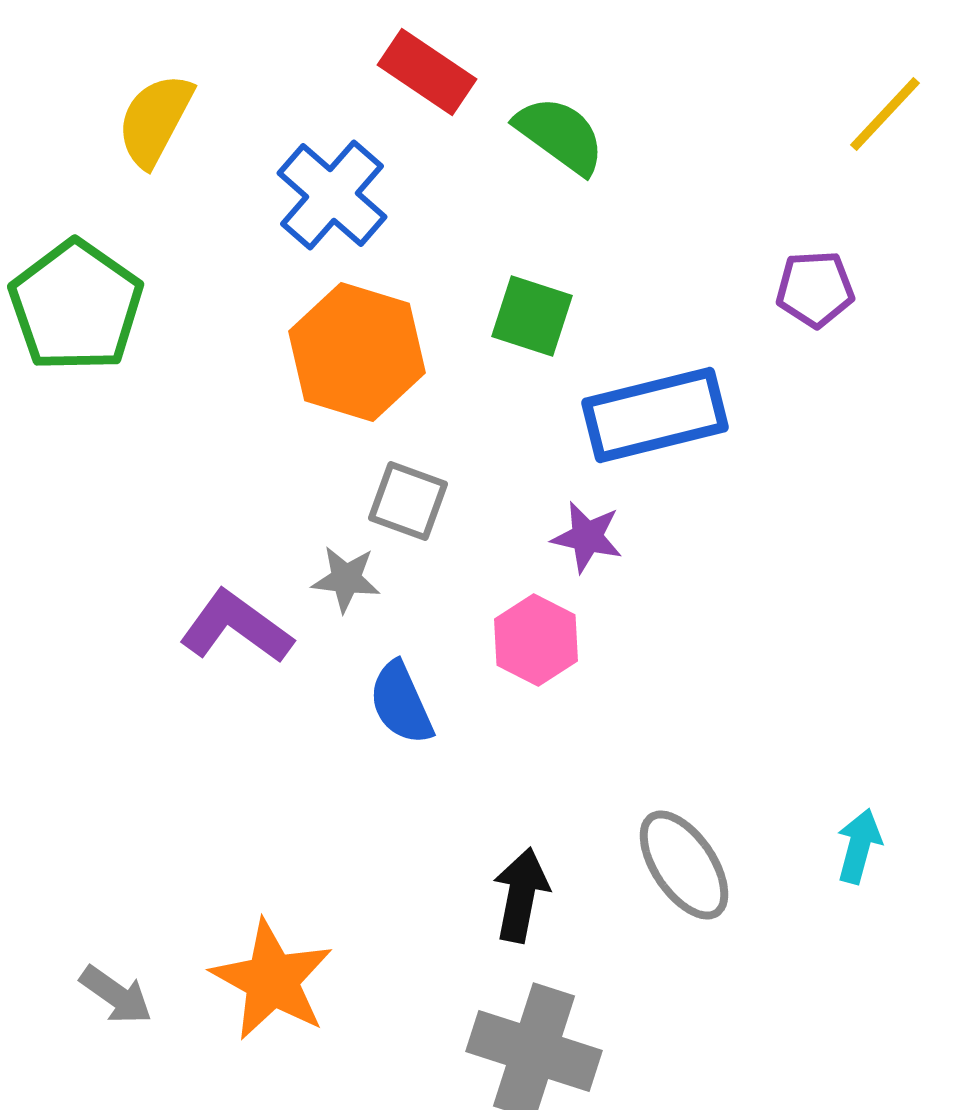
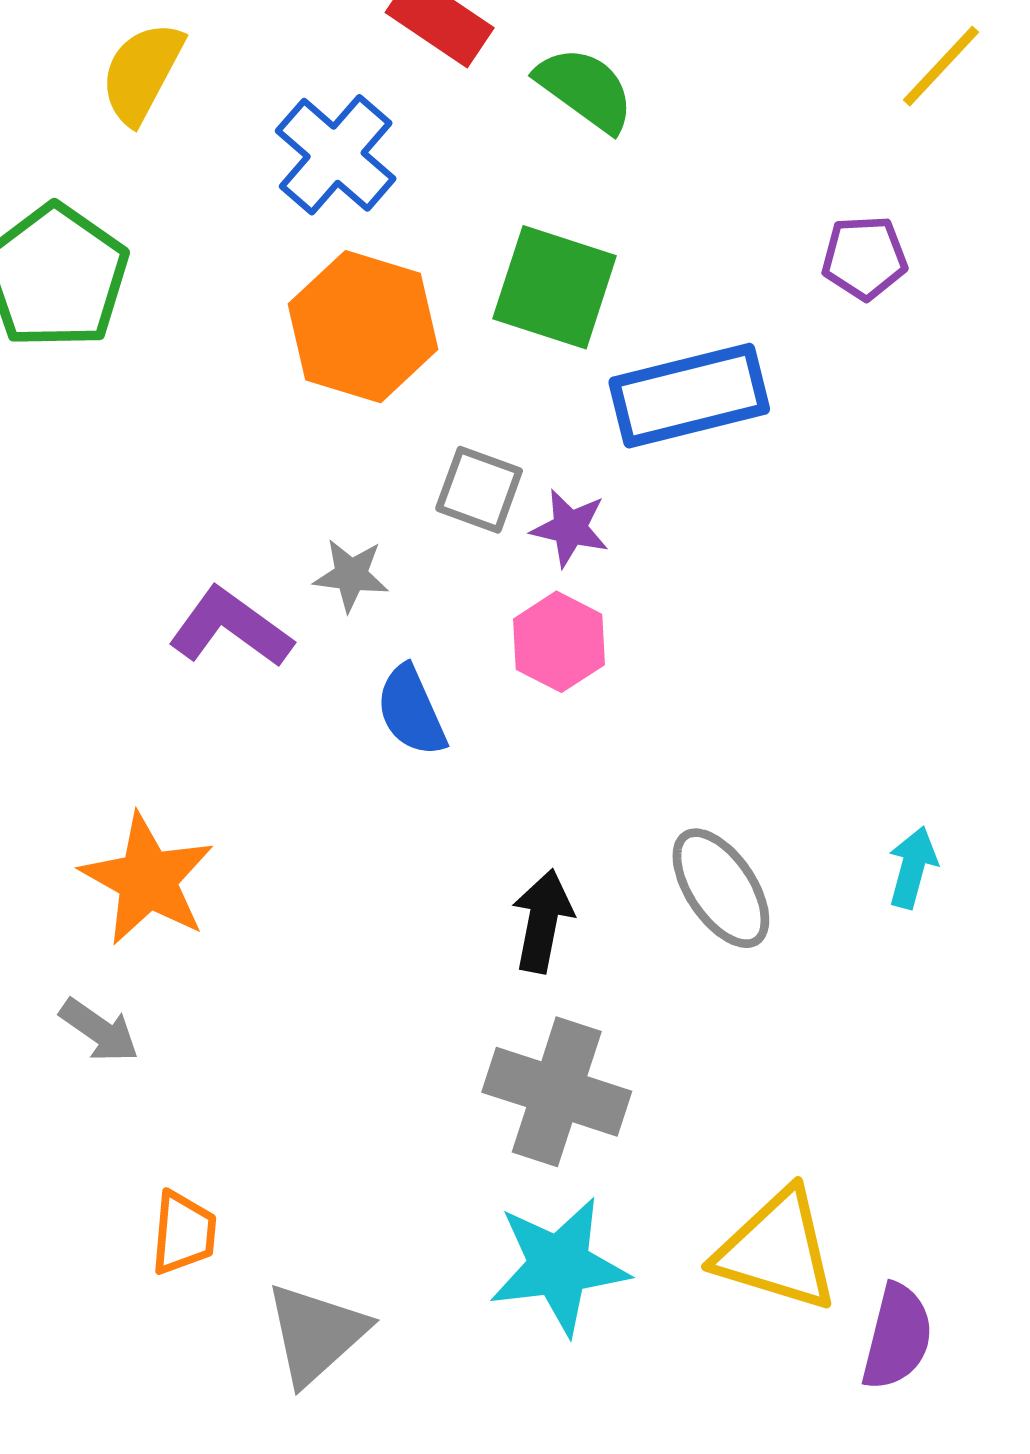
green square: (532, 316) -> (555, 287), size x1.4
gray square: (408, 501) -> (479, 490), moved
purple star: (587, 537) -> (570, 528), moved
orange star: (272, 980) -> (147, 879), moved

